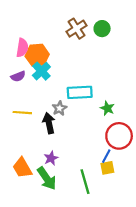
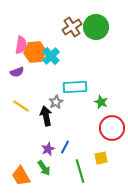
green circle: (102, 29) -> (96, 27), size x1.6
cyan cross: (41, 71) -> (51, 56), moved
yellow line: (22, 113) -> (21, 106), turned 30
blue line: (106, 156) -> (65, 147), moved
orange trapezoid: (22, 168) -> (21, 176), moved
green arrow: (47, 178) -> (44, 168), size x0.7

